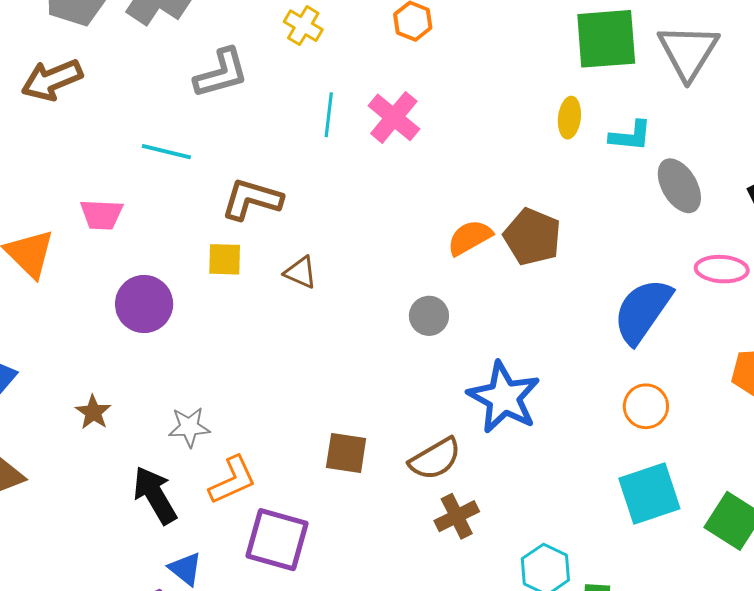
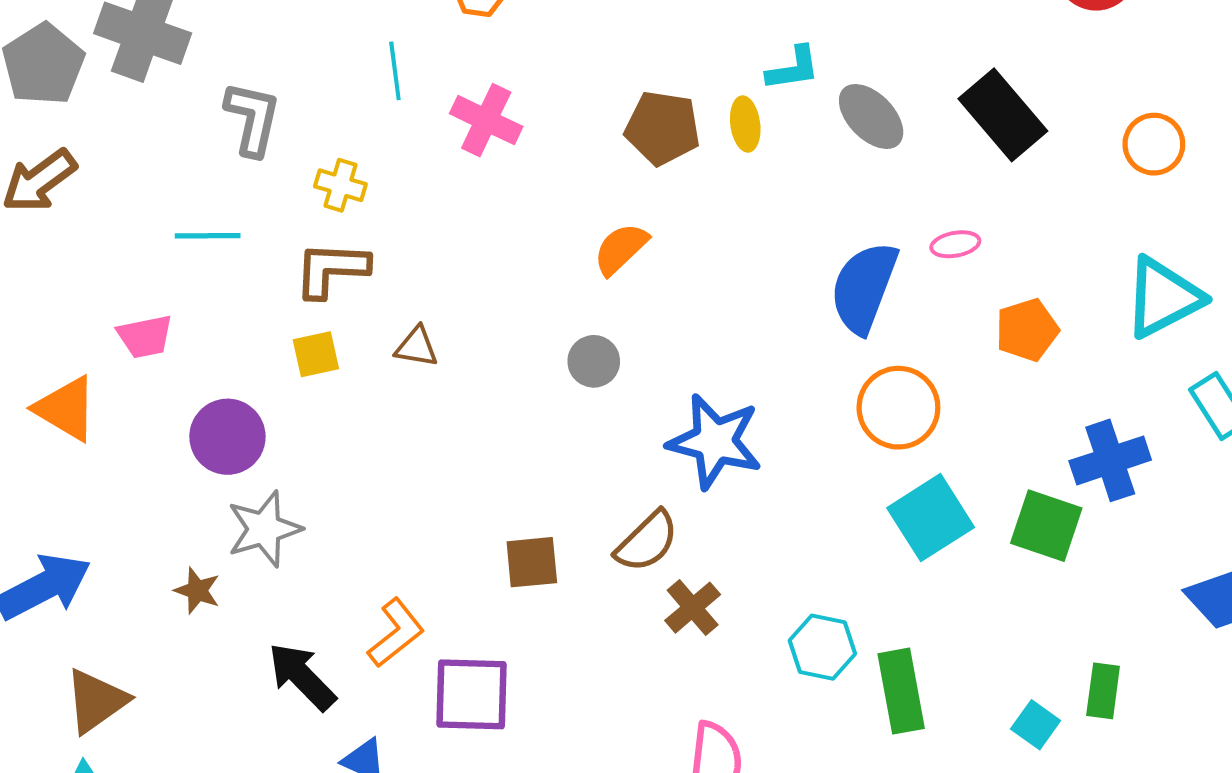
yellow cross: (303, 26) -> (340, 185), moved
gray L-shape: (221, 73) -> (252, 119), turned -48
cyan line: (329, 115) -> (395, 71), moved
yellow ellipse: (569, 118) -> (745, 124), moved
brown pentagon: (532, 237) -> (663, 128), moved
pink ellipse: (722, 269) -> (955, 244), moved, size x0.7
orange circle: (646, 406) -> (898, 408), size x1.4
gray star: (189, 427) -> (264, 529), moved, size x1.4

